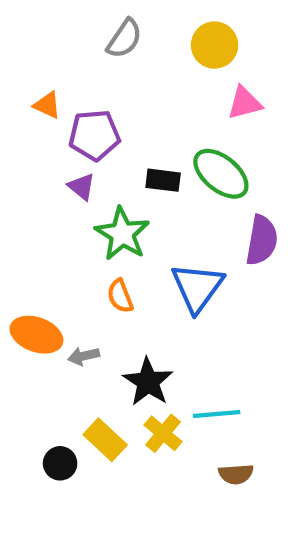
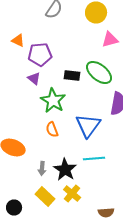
gray arrow: (84, 356) -> (42, 168), moved, turned -72
cyan line: (217, 414) -> (94, 158), moved
black circle: (60, 463) -> (14, 208), moved

